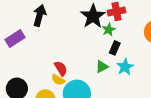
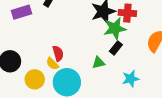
green star: (109, 30) -> (115, 28), size x1.6
cyan star: (125, 67) -> (131, 79), moved

